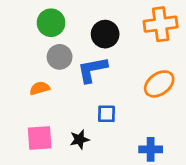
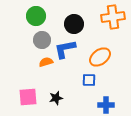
orange ellipse: (159, 84) -> (100, 57), moved
orange semicircle: (40, 88) -> (46, 62), moved
blue square: (107, 114) -> (89, 80), moved

